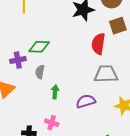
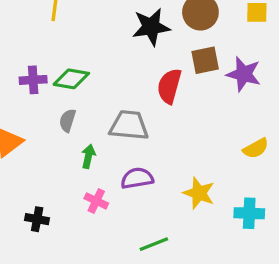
purple cross: (18, 60) -> (33, 80), moved
gray trapezoid: (106, 74) -> (129, 125), moved
pink cross: (52, 123) -> (96, 201), moved

